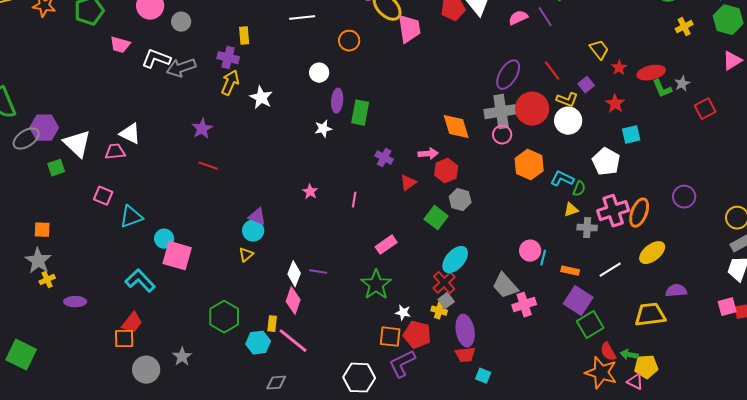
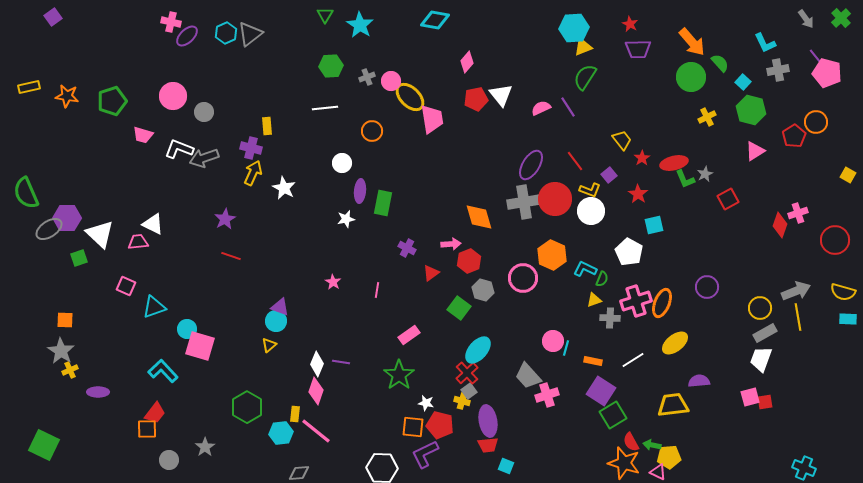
pink circle: (502, 135) -> (523, 278), moved, size x1.5
gray circle: (146, 370) -> (169, 460), size x0.7

